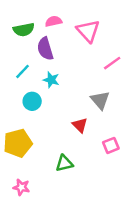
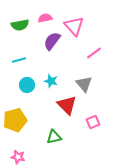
purple semicircle: (45, 49) -> (52, 41), moved, turned 54
cyan line: (23, 71) -> (19, 60), turned 32
cyan star: (51, 80) -> (51, 81), moved
red triangle: (80, 125) -> (67, 105), size x1.5

